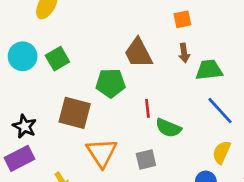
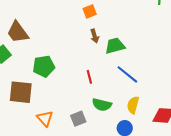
brown trapezoid: (138, 53) -> (18, 32), moved
red line: (147, 108) -> (89, 77), moved
green semicircle: (168, 128) -> (102, 105), moved
orange triangle: (102, 153) -> (45, 118), size x0.7

